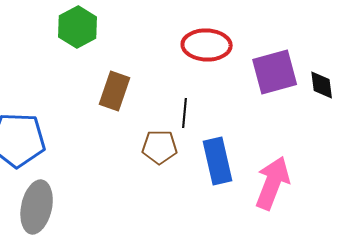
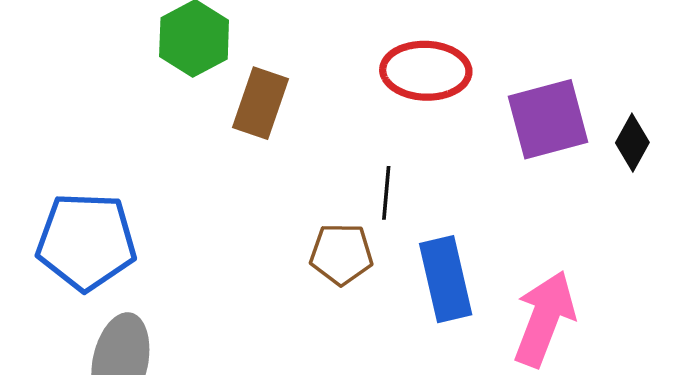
black diamond: (322, 85) -> (632, 143), turned 36
brown rectangle: (115, 91) -> (261, 103), moved

